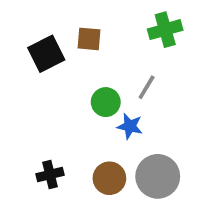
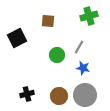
black square: (46, 54) -> (17, 38), moved
blue star: (130, 126) -> (83, 68), moved

